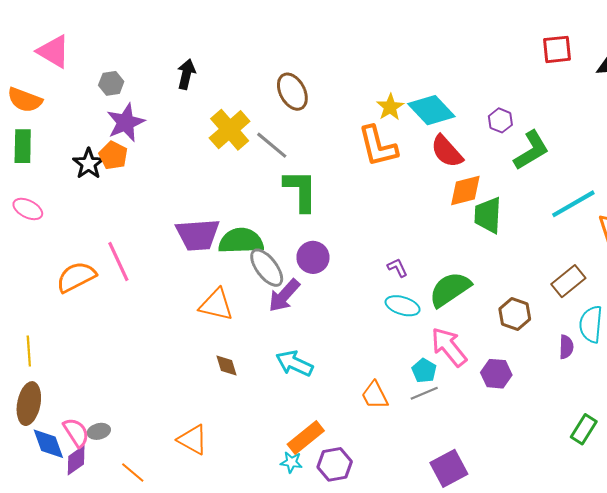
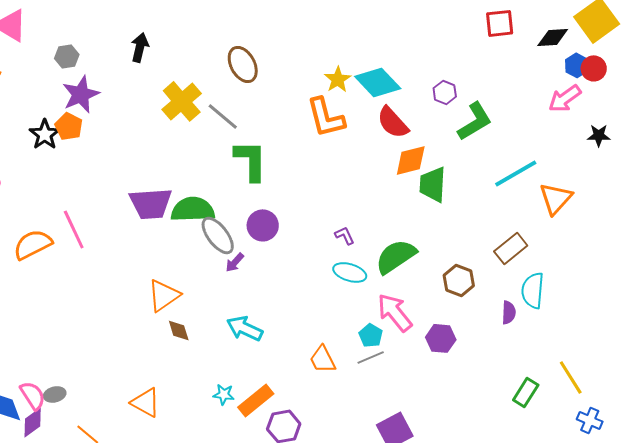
purple arrow: (284, 295) -> (235, 262), size x0.6
orange triangle: (216, 305) -> (164, 295), moved, turned -48
cyan star: (291, 462) -> (224, 394), moved

